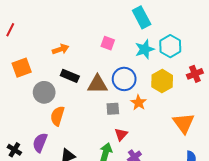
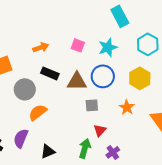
pink square: (108, 43) -> (78, 45), moved
cyan star: (145, 49) -> (108, 47), moved
orange star: (138, 103) -> (127, 107), moved
orange semicircle: (57, 116) -> (38, 112), turned 36

